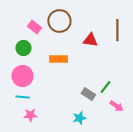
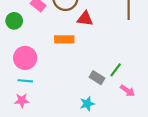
red triangle: (90, 40) -> (85, 19), moved
green circle: (23, 48) -> (14, 21), moved
pink star: (30, 115) -> (22, 100), moved

